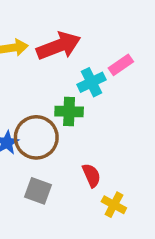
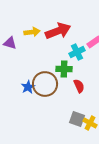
red semicircle: (91, 175) -> (79, 86), moved
gray square: (38, 191) -> (77, 119), moved

